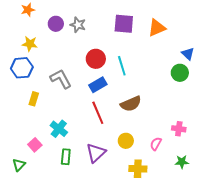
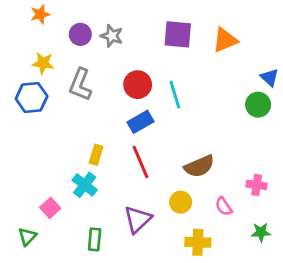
gray L-shape: (61, 79) -> (80, 85), moved, turned -130
yellow rectangle: (34, 99) -> (96, 155), moved
brown semicircle: (131, 104) -> (199, 166), moved
pink semicircle: (156, 144) -> (224, 206), turned -64
green rectangle: (66, 157) -> (95, 239), moved

